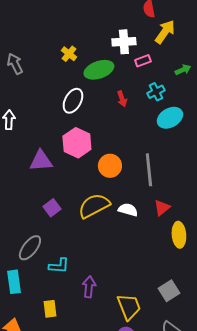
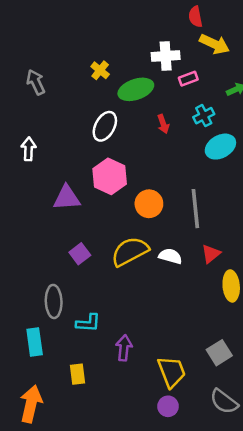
yellow arrow: (165, 32) -> (214, 44), turned 80
gray ellipse: (30, 248) -> (54, 301), turned -40

